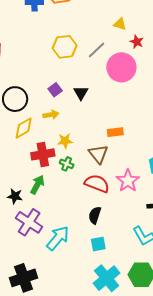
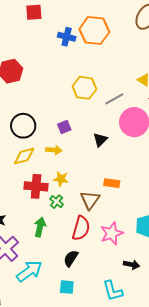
black triangle: (81, 93) -> (100, 140), moved
red semicircle: (97, 184) -> (81, 228), turned 70
green arrow: (37, 185) -> (40, 227), moved, turned -30

